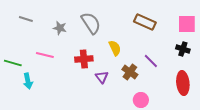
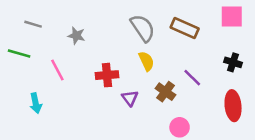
gray semicircle: (91, 23) -> (143, 28), moved
pink square: (187, 24) -> (232, 17), moved
pink line: (45, 55) -> (57, 70), turned 48
green line: (13, 63) -> (19, 53), moved

